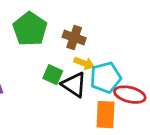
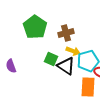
brown cross: (74, 37) -> (66, 33), turned -35

